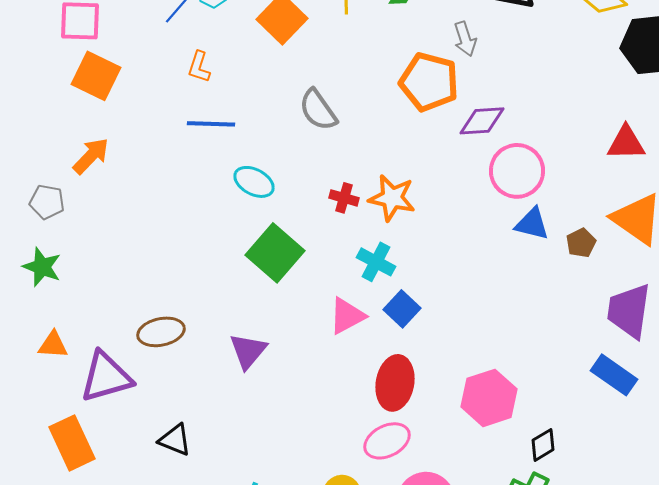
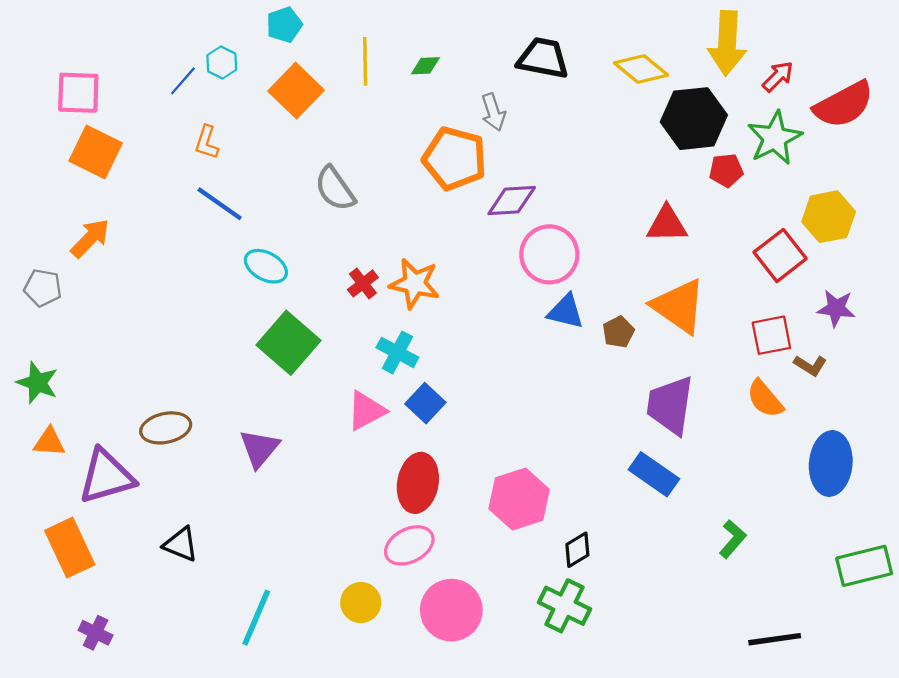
blue line: (211, 124) -> (220, 204), turned 33
red cross: (344, 198) -> (363, 283), turned 36
green star: (42, 267) -> (37, 383), moved

